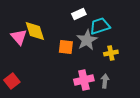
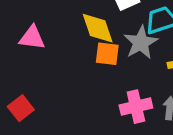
yellow diamond: (35, 31) -> (98, 28), moved
pink triangle: (19, 37) -> (32, 38), turned -42

